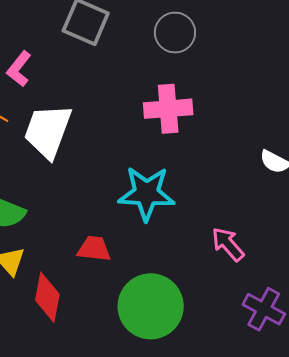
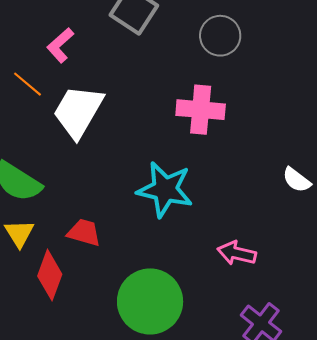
pink arrow: (228, 244) -> (237, 253), turned -45
red trapezoid: (94, 249) -> (84, 232), moved

